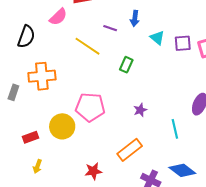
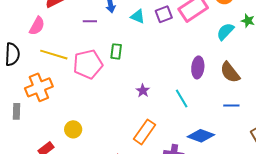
yellow line: (87, 46) -> (54, 55), moved
pink pentagon: (90, 107) -> (88, 64), moved
yellow circle: (62, 126) -> (73, 129), size x0.7

